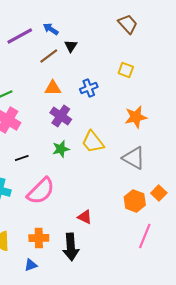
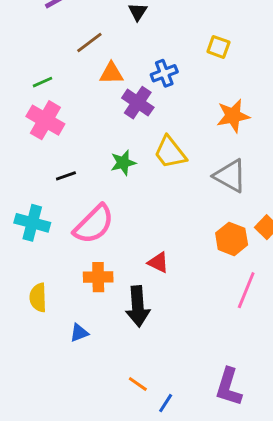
brown line: (49, 56) -> (89, 43), moved
purple cross: (61, 116) -> (138, 103), moved
orange cross: (39, 238) -> (98, 277), moved

